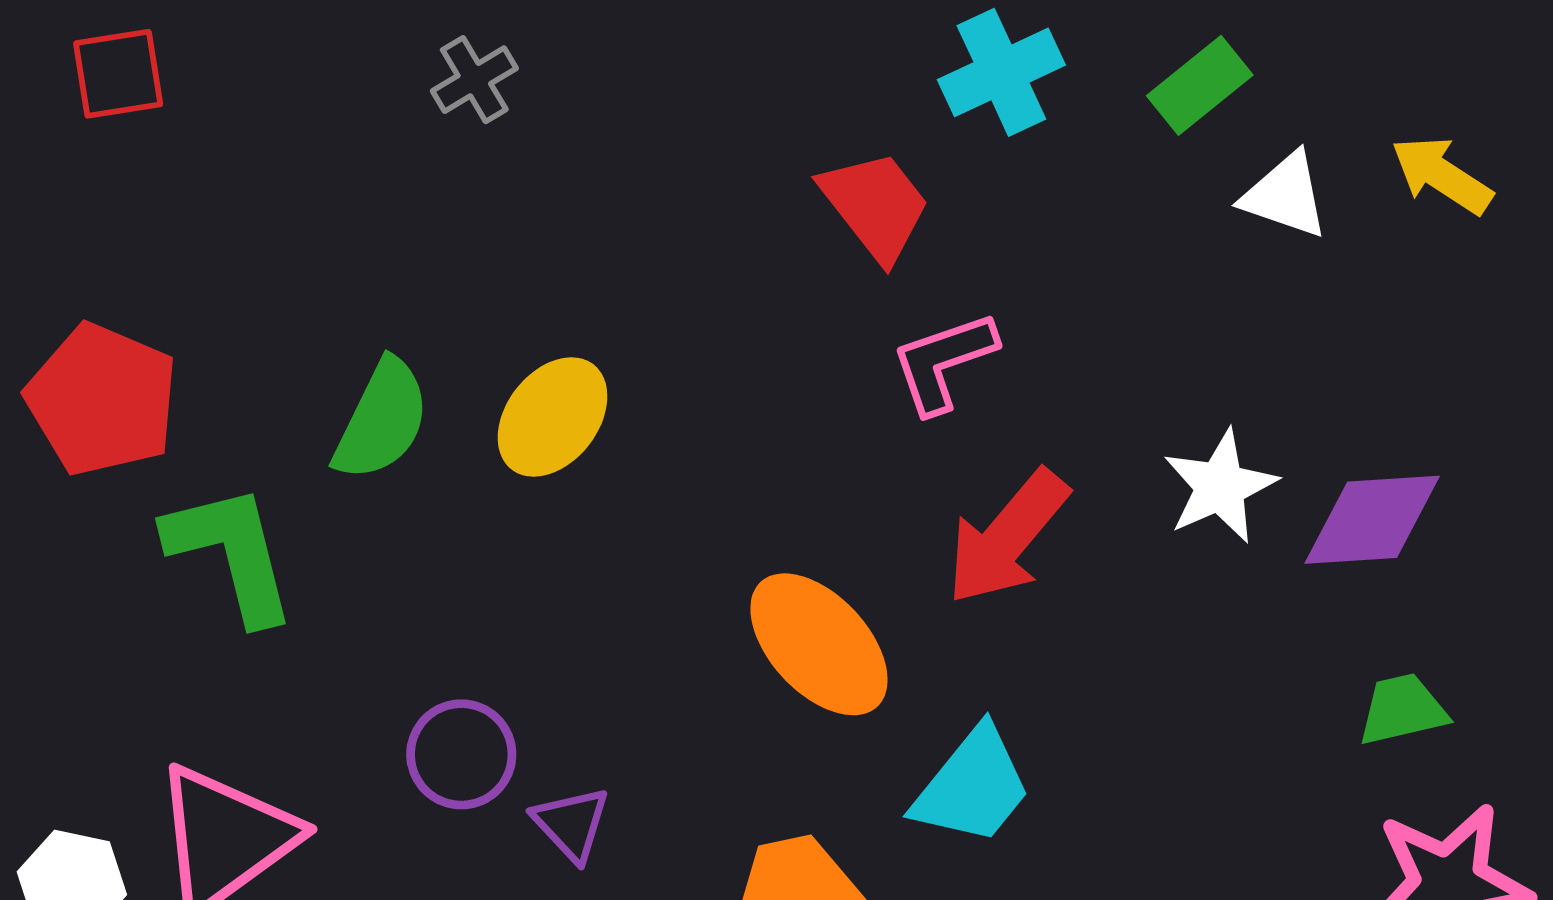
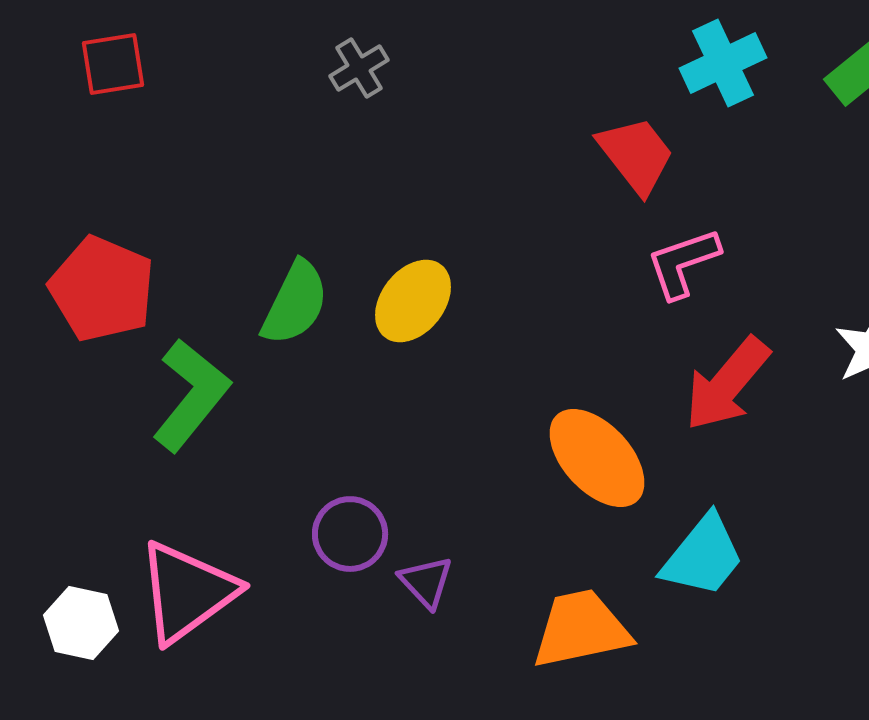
green L-shape: (231, 553) -> (191, 395), turned 53

